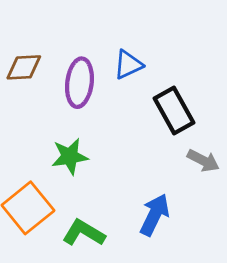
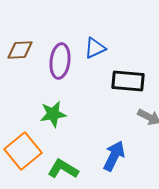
black rectangle: (174, 110) -> (128, 81), turned -56

